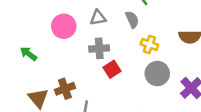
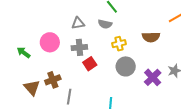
gray semicircle: (132, 19) -> (105, 24), turned 128
pink circle: (64, 26) -> (50, 42), moved
yellow cross: (149, 45) -> (119, 44), turned -32

